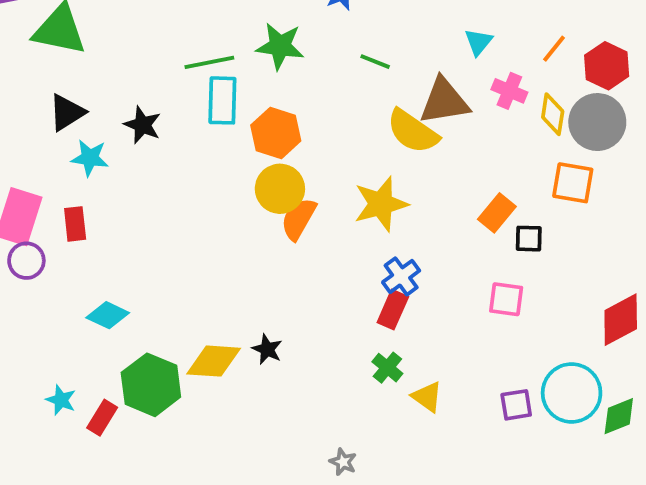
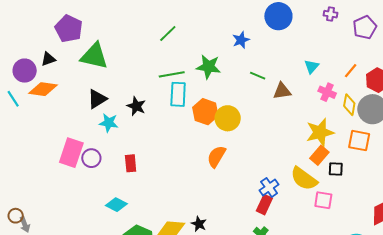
brown triangle: (444, 101) -> (282, 91), moved, size x0.7
yellow semicircle: (413, 131) -> (304, 179), moved
yellow circle: (280, 189) -> (228, 118), moved
yellow star: (381, 204) -> (320, 132), moved
red rectangle: (75, 224) -> (131, 163), moved
purple circle: (26, 261) -> (91, 158), moved

